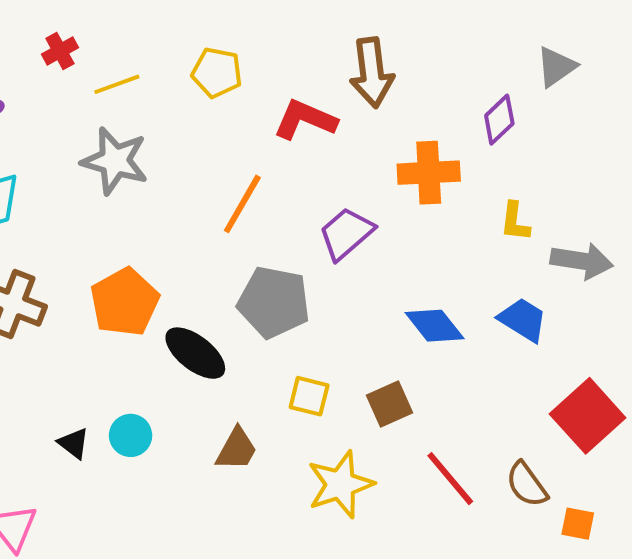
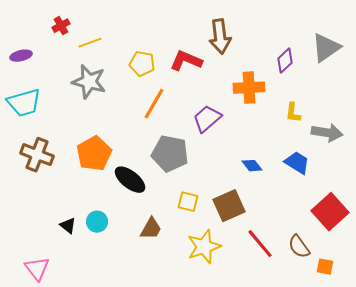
gray triangle: (556, 67) -> (326, 48), moved, size x1.4
yellow pentagon: (217, 73) -> (142, 64), moved
blue diamond: (435, 326) -> (252, 166), size x0.7
brown square: (389, 404) -> (229, 206), size x1.4

